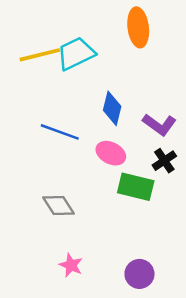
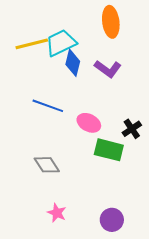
blue diamond: (112, 108) -> (73, 63), moved
purple L-shape: (159, 125) -> (108, 69), moved

